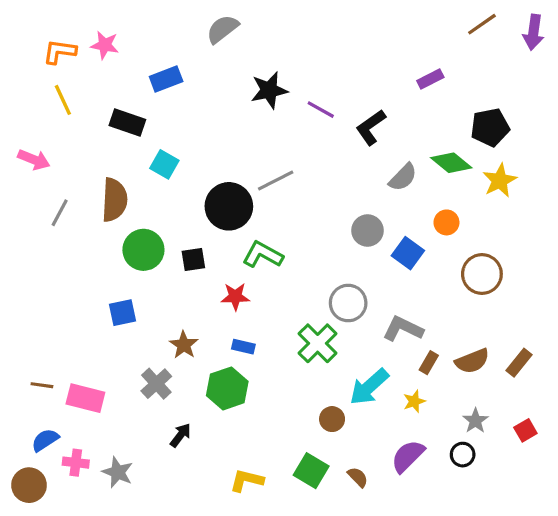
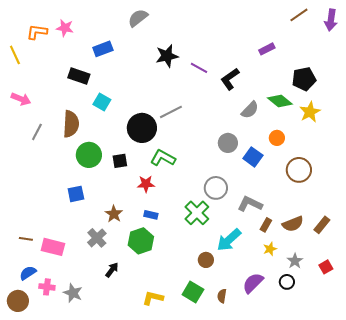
yellow line: (63, 100) -> (15, 55), moved
yellow star: (414, 401) -> (270, 249), moved
brown semicircle: (358, 477) -> (222, 296), turned -128

